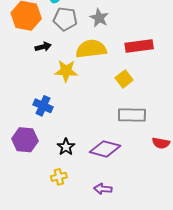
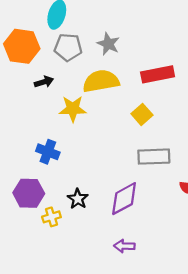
purple diamond: (105, 149) -> (124, 199), turned -40
yellow cross: (59, 177) -> (51, 217), moved

